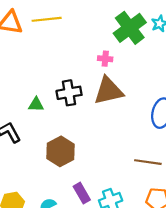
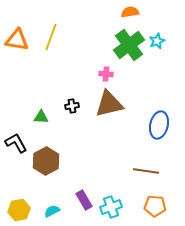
yellow line: (47, 19) -> (51, 37), turned -64
black cross: (69, 93) -> (72, 106), size x0.6
brown hexagon: (60, 151) -> (46, 161), moved

